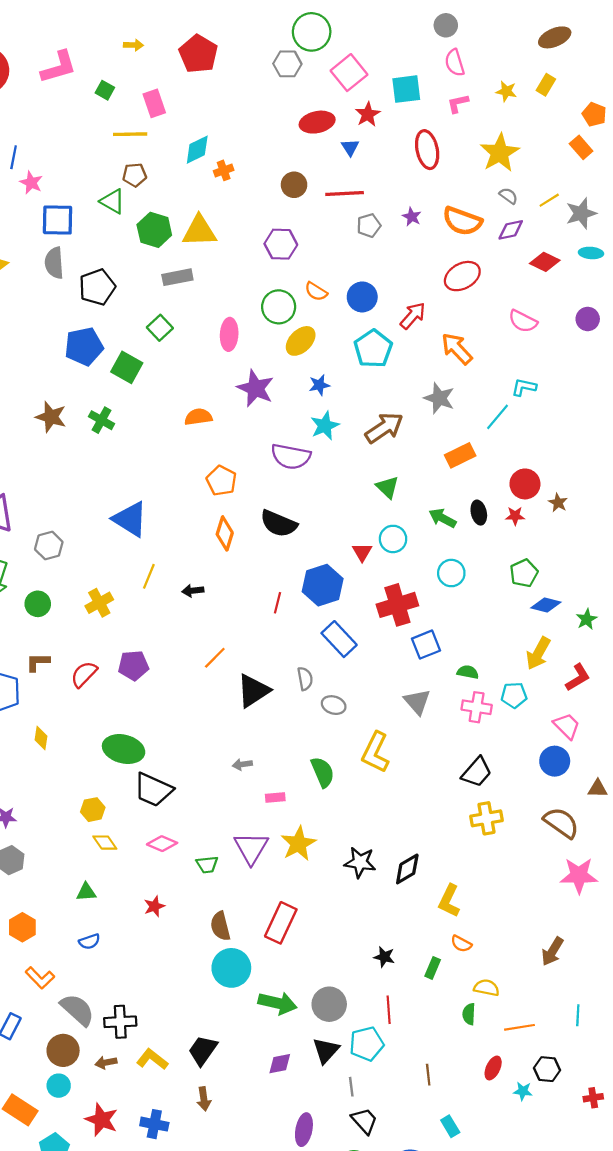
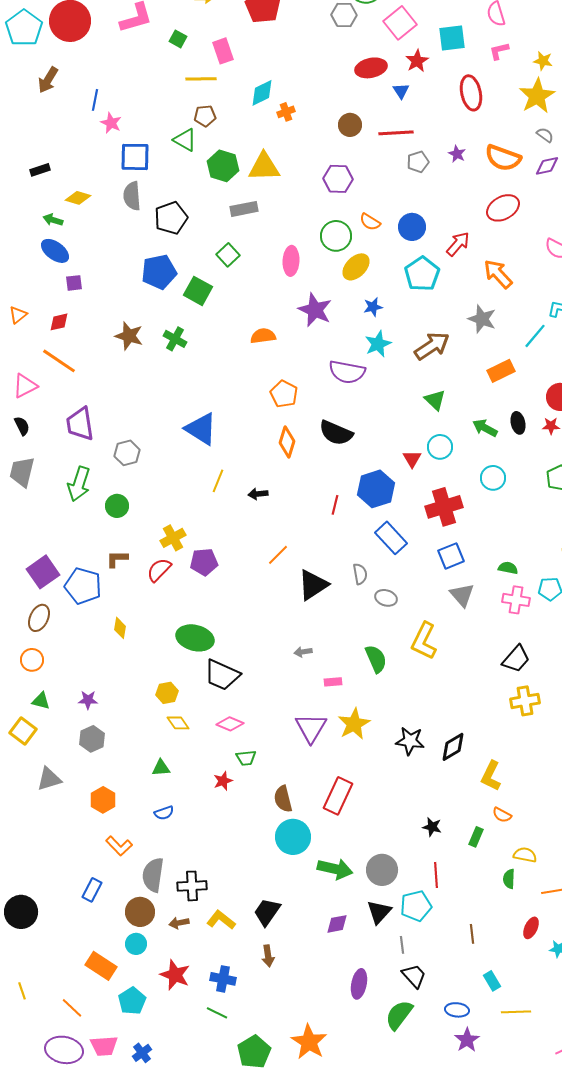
yellow star: (506, 91) -> (543, 61), moved
yellow cross: (99, 603) -> (173, 538), moved
blue square: (426, 645) -> (451, 556), moved
green trapezoid: (207, 865) -> (246, 758), moved
gray semicircle: (77, 1010) -> (153, 875), turned -124

